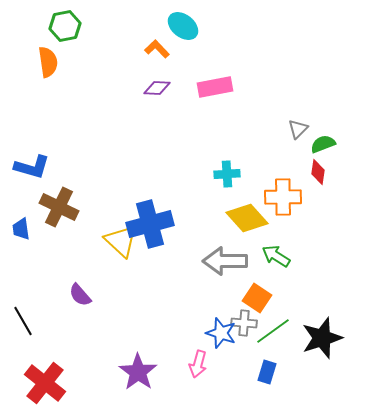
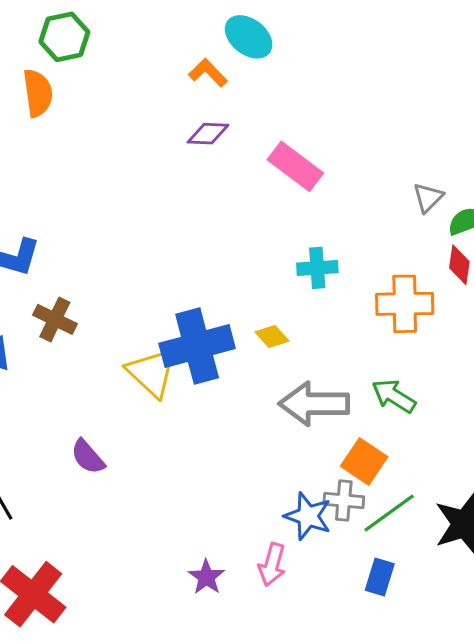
pink rectangle: (215, 87) -> (295, 166), moved, turned 48
brown cross: (59, 207) -> (55, 319), size x0.7
yellow diamond: (247, 218) -> (272, 337), moved, size x0.5
purple star: (138, 372) -> (206, 577), moved, size x0.6

